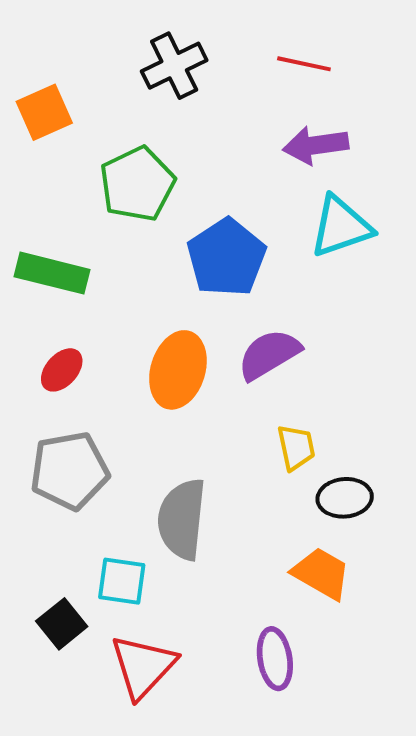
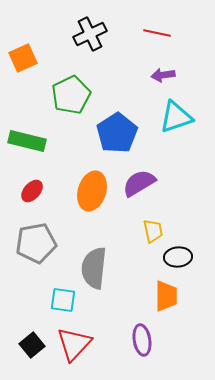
purple arrow: (316, 145) -> (163, 75), size x0.7
orange trapezoid: (321, 573) -> (166, 296), turned 60
black square: (62, 624) -> (32, 345), moved

